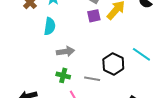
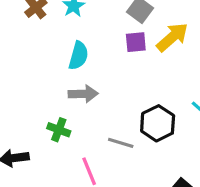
cyan semicircle: (50, 26) -> (78, 56), moved
green cross: (63, 75) -> (59, 130), moved

